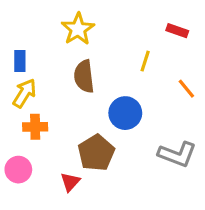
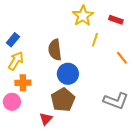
yellow star: (78, 29) -> (83, 16), moved
blue rectangle: (20, 61) -> (13, 40), turned 40
blue circle: (125, 113) -> (68, 74), moved
pink circle: (18, 170) -> (12, 102), moved

